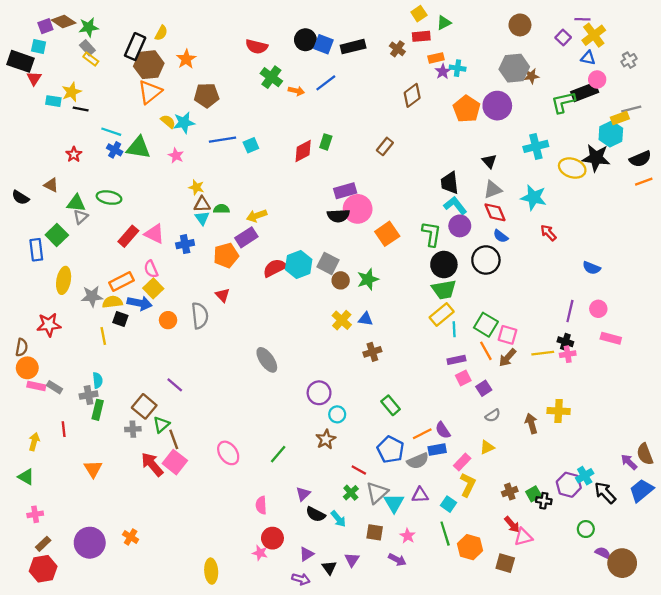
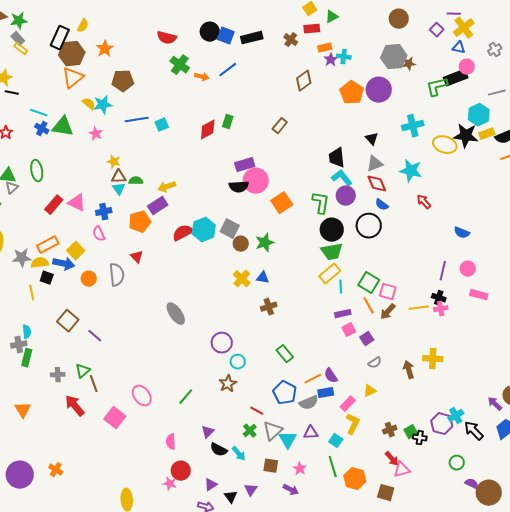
yellow rectangle: (620, 118) -> (487, 134), moved
green ellipse: (109, 198) -> (37, 171), turned 70
pink semicircle: (151, 269) -> (99, 234), moved
brown square: (144, 406) -> (68, 321), moved
pink square: (175, 462) -> (115, 418), moved

